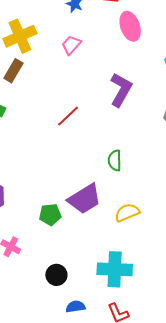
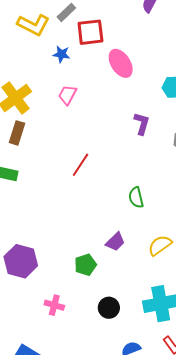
purple L-shape: (121, 90) -> (142, 124), moved, size x0.7
purple trapezoid: (85, 199) -> (115, 242), size x0.6
black circle: (56, 275) -> (109, 308), moved

